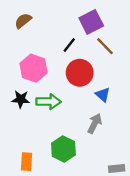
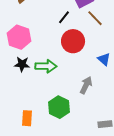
pink hexagon: (33, 68) -> (19, 37), moved
blue triangle: (103, 95) -> (104, 59), moved

